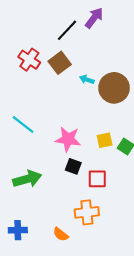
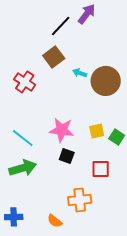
red cross: (29, 60) -> (25, 82), moved
cyan line: (23, 124) -> (23, 138), moved
red square: (97, 179) -> (101, 169), moved

